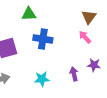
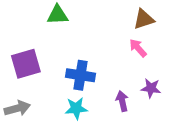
brown triangle: (89, 17) -> (144, 19), turned 35
blue cross: (43, 39) -> (80, 75), moved

